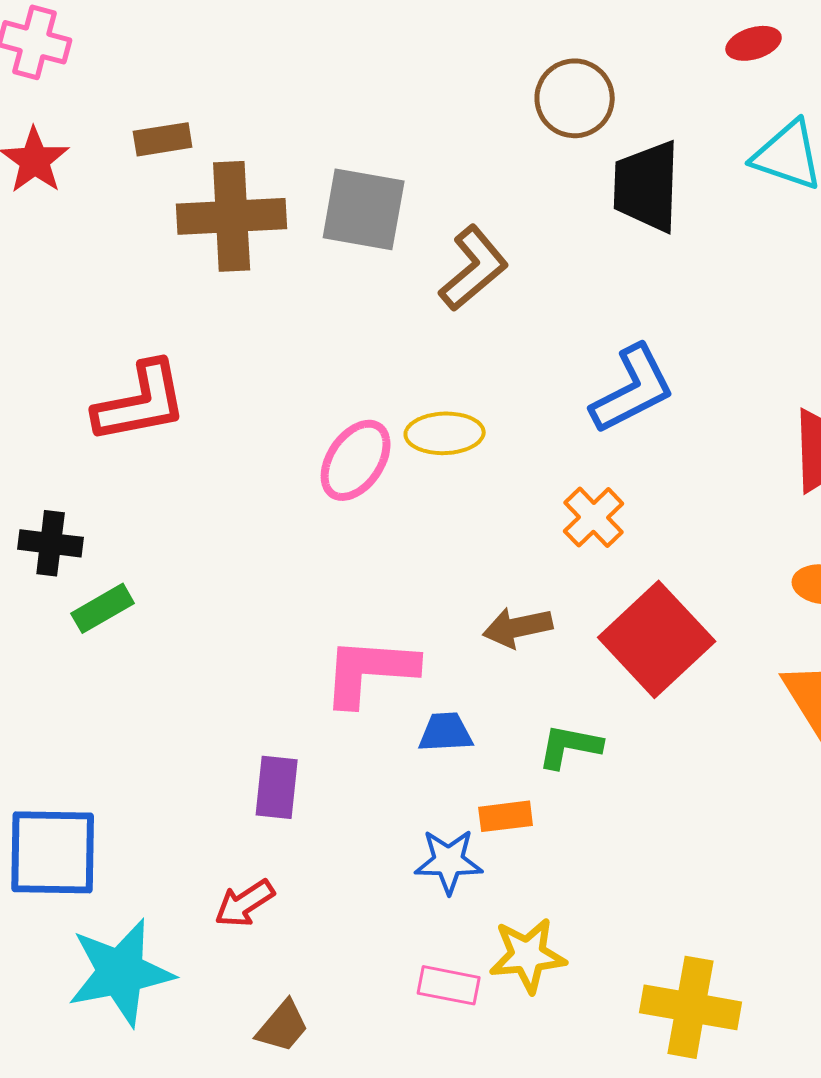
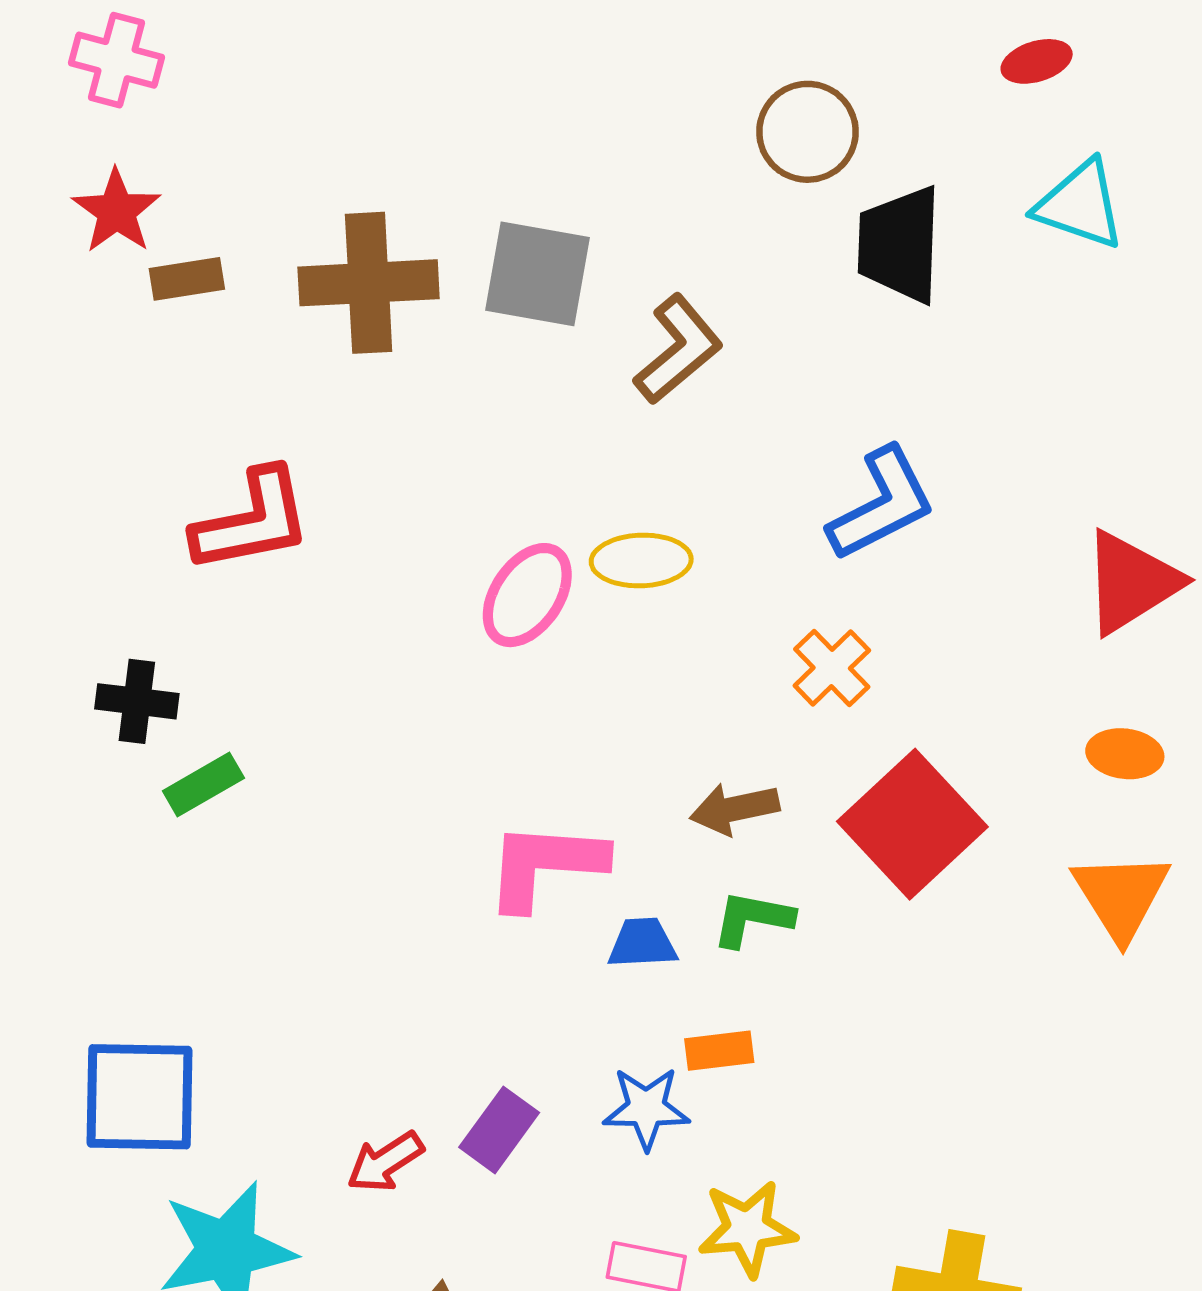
brown rectangle: (163, 139) -> (187, 279), moved
green L-shape: (570, 746) -> (752, 919), moved
purple rectangle: (277, 787) -> (499, 1130), moved, turned 30

